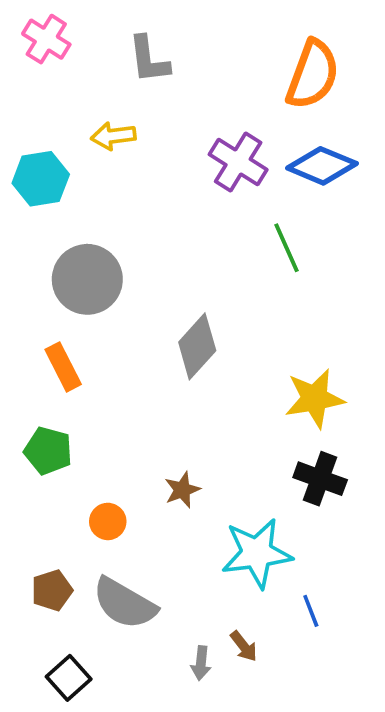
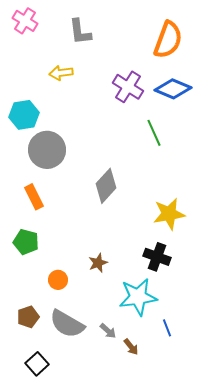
cyan hexagon: (41, 179) -> (24, 115), moved
black cross: (320, 479) -> (157, 257), moved
gray arrow: (201, 663) -> (108, 331), moved, turned -54

